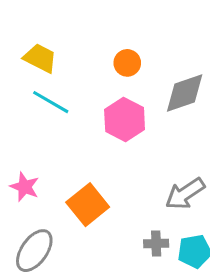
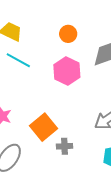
gray cross: (156, 244) -> (64, 146), moved

